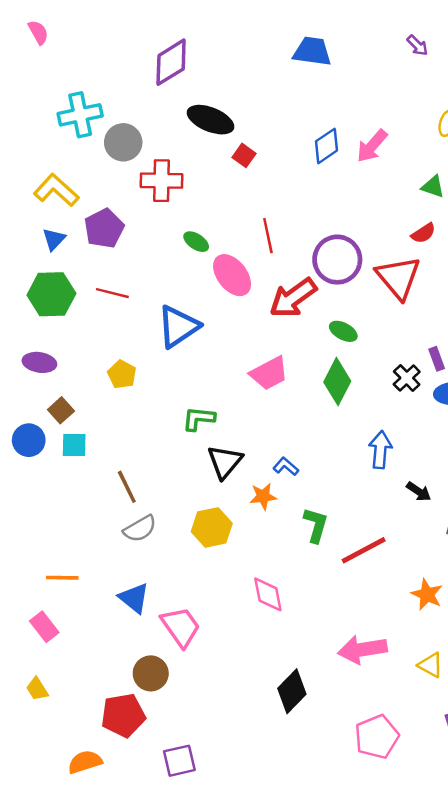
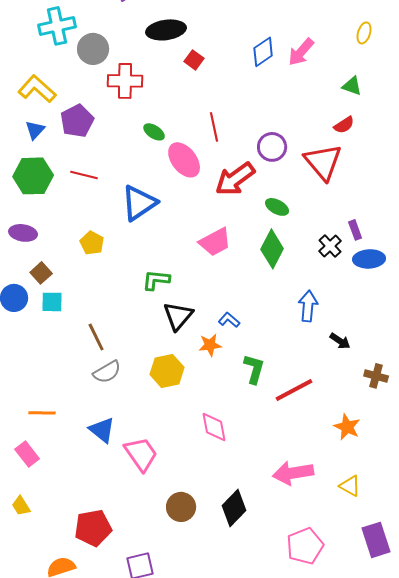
black ellipse: (211, 120) -> (166, 30), turned -30
purple circle: (337, 260) -> (272, 147), size x0.7
brown circle: (151, 673) -> (181, 507), moved

